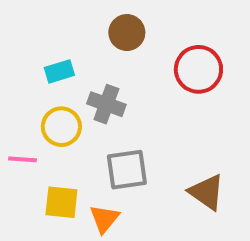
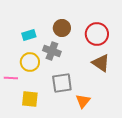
brown circle: (127, 33) -> (62, 28), moved
brown triangle: (207, 192) -> (101, 63), moved
orange triangle: (104, 219) -> (83, 101), moved

